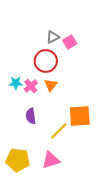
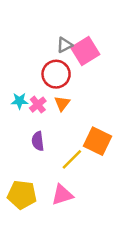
pink square: (70, 42) -> (85, 51), size x1.6
orange square: (80, 116) -> (97, 141), turned 30

